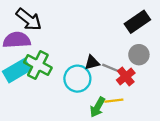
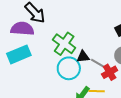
green cross: (38, 65) -> (64, 44), moved

